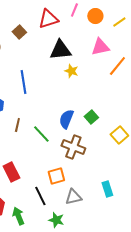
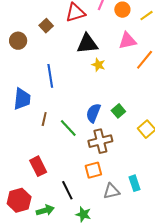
brown cross: (73, 147) -> (100, 141), turned -35
orange square: (56, 176) -> (93, 170), moved
gray triangle: (73, 197) -> (111, 191), moved
green arrow: (18, 216) -> (45, 210), turned 96

